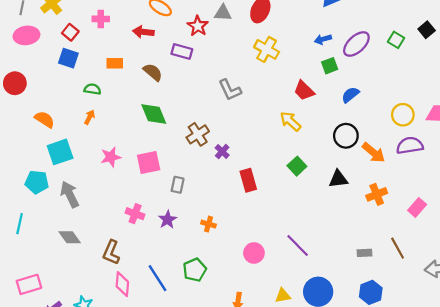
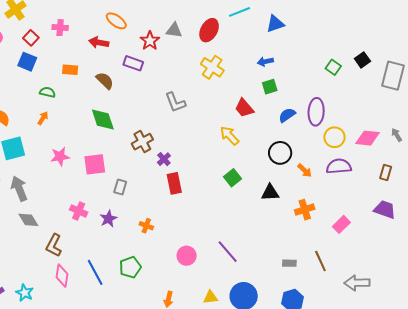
purple ellipse: (356, 44) -> (316, 112), moved, turned -48
orange arrow: (374, 153) -> (305, 171), size x0.7
red rectangle: (248, 180) -> (174, 183), moved
gray diamond: (70, 237) -> (28, 220), moved

